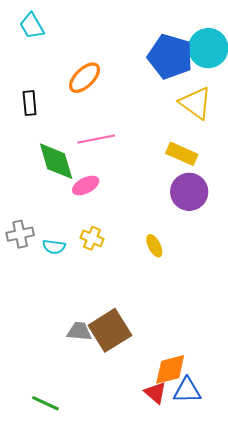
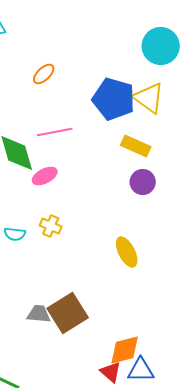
blue pentagon: (170, 57) -> (114, 99), moved
orange ellipse: (85, 78) -> (44, 74), size x0.7
purple circle: (189, 192) -> (143, 182), size x0.7
yellow ellipse: (154, 246) -> (127, 252), moved, size x1.4

